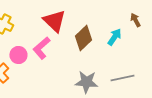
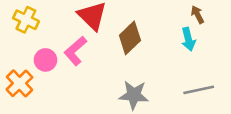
cyan arrow: (114, 37) -> (188, 39), moved, turned 132
gray line: (122, 78) -> (199, 90), moved

